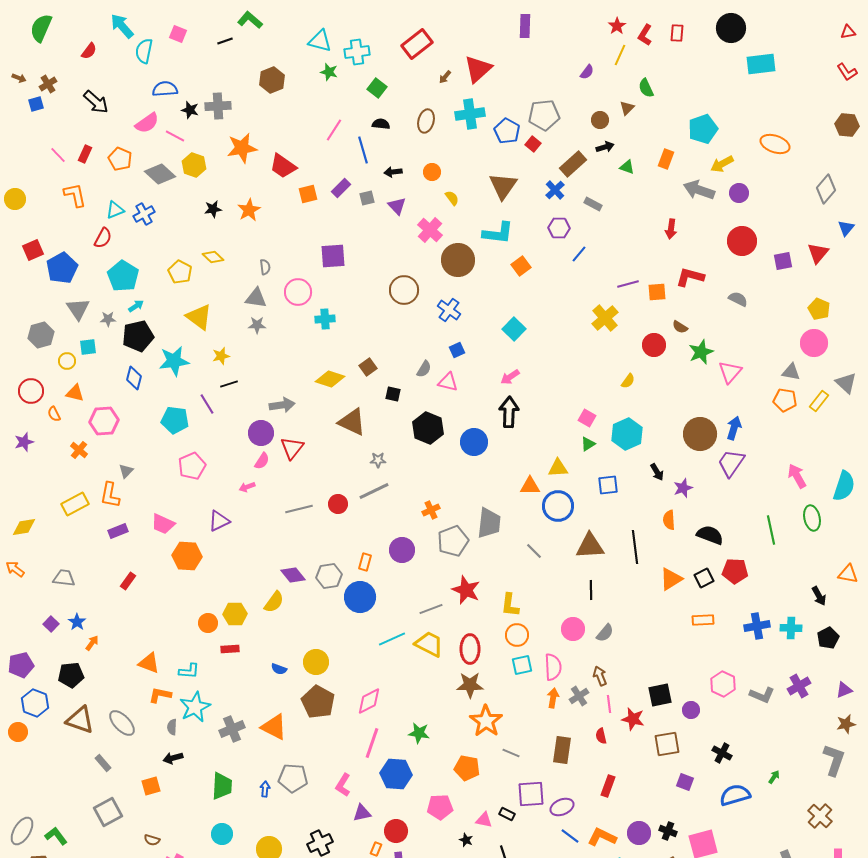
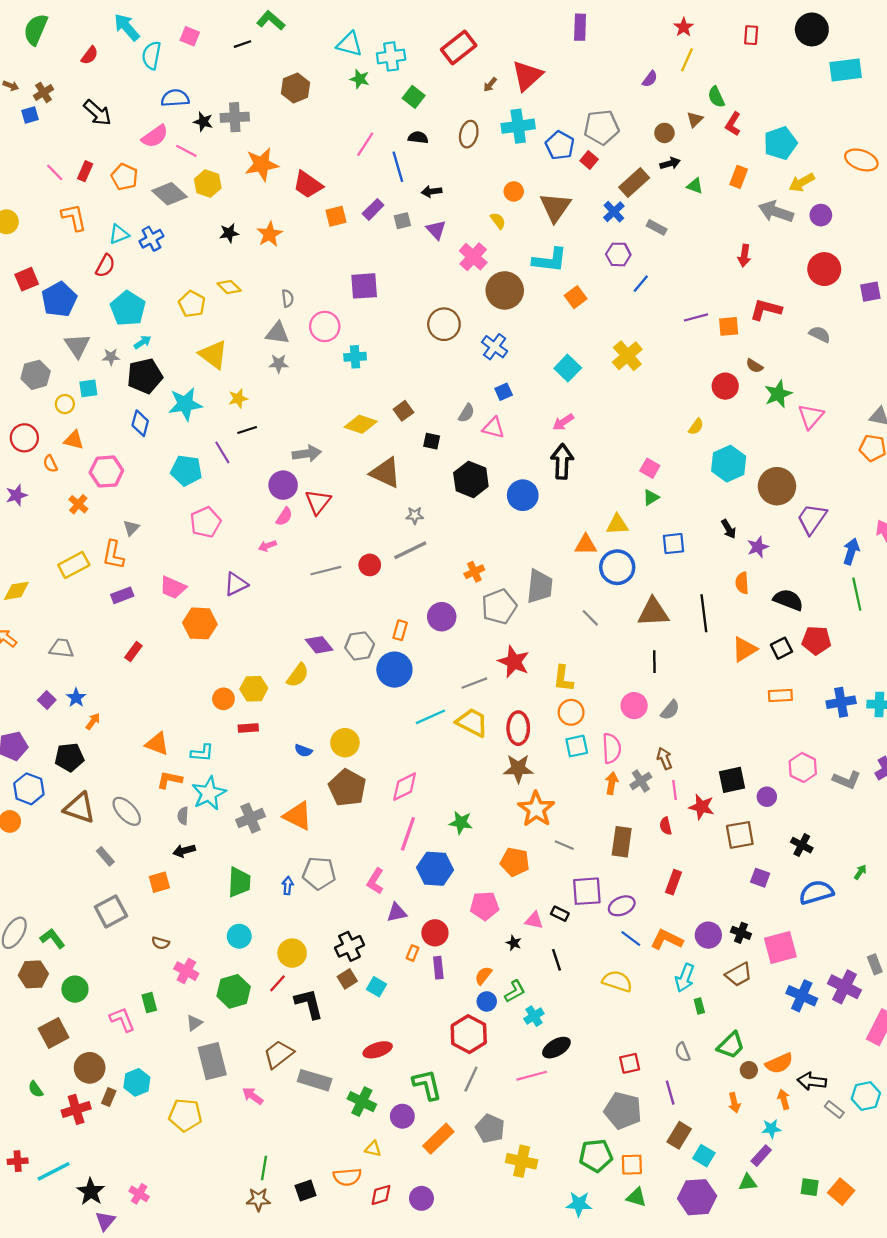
red L-shape: (645, 35) -> (733, 124), moved
orange circle: (432, 172) -> (514, 191), moved
yellow cross: (605, 318) -> (627, 356), moved
blue arrow: (734, 428) -> (851, 551), moved
cyan hexagon: (627, 434) -> (729, 464), moved

